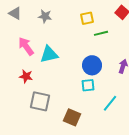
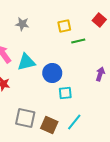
blue circle: (92, 65) -> (52, 73), moved
gray square: (40, 101) -> (25, 118), moved
cyan line: (110, 103) -> (74, 122), moved

